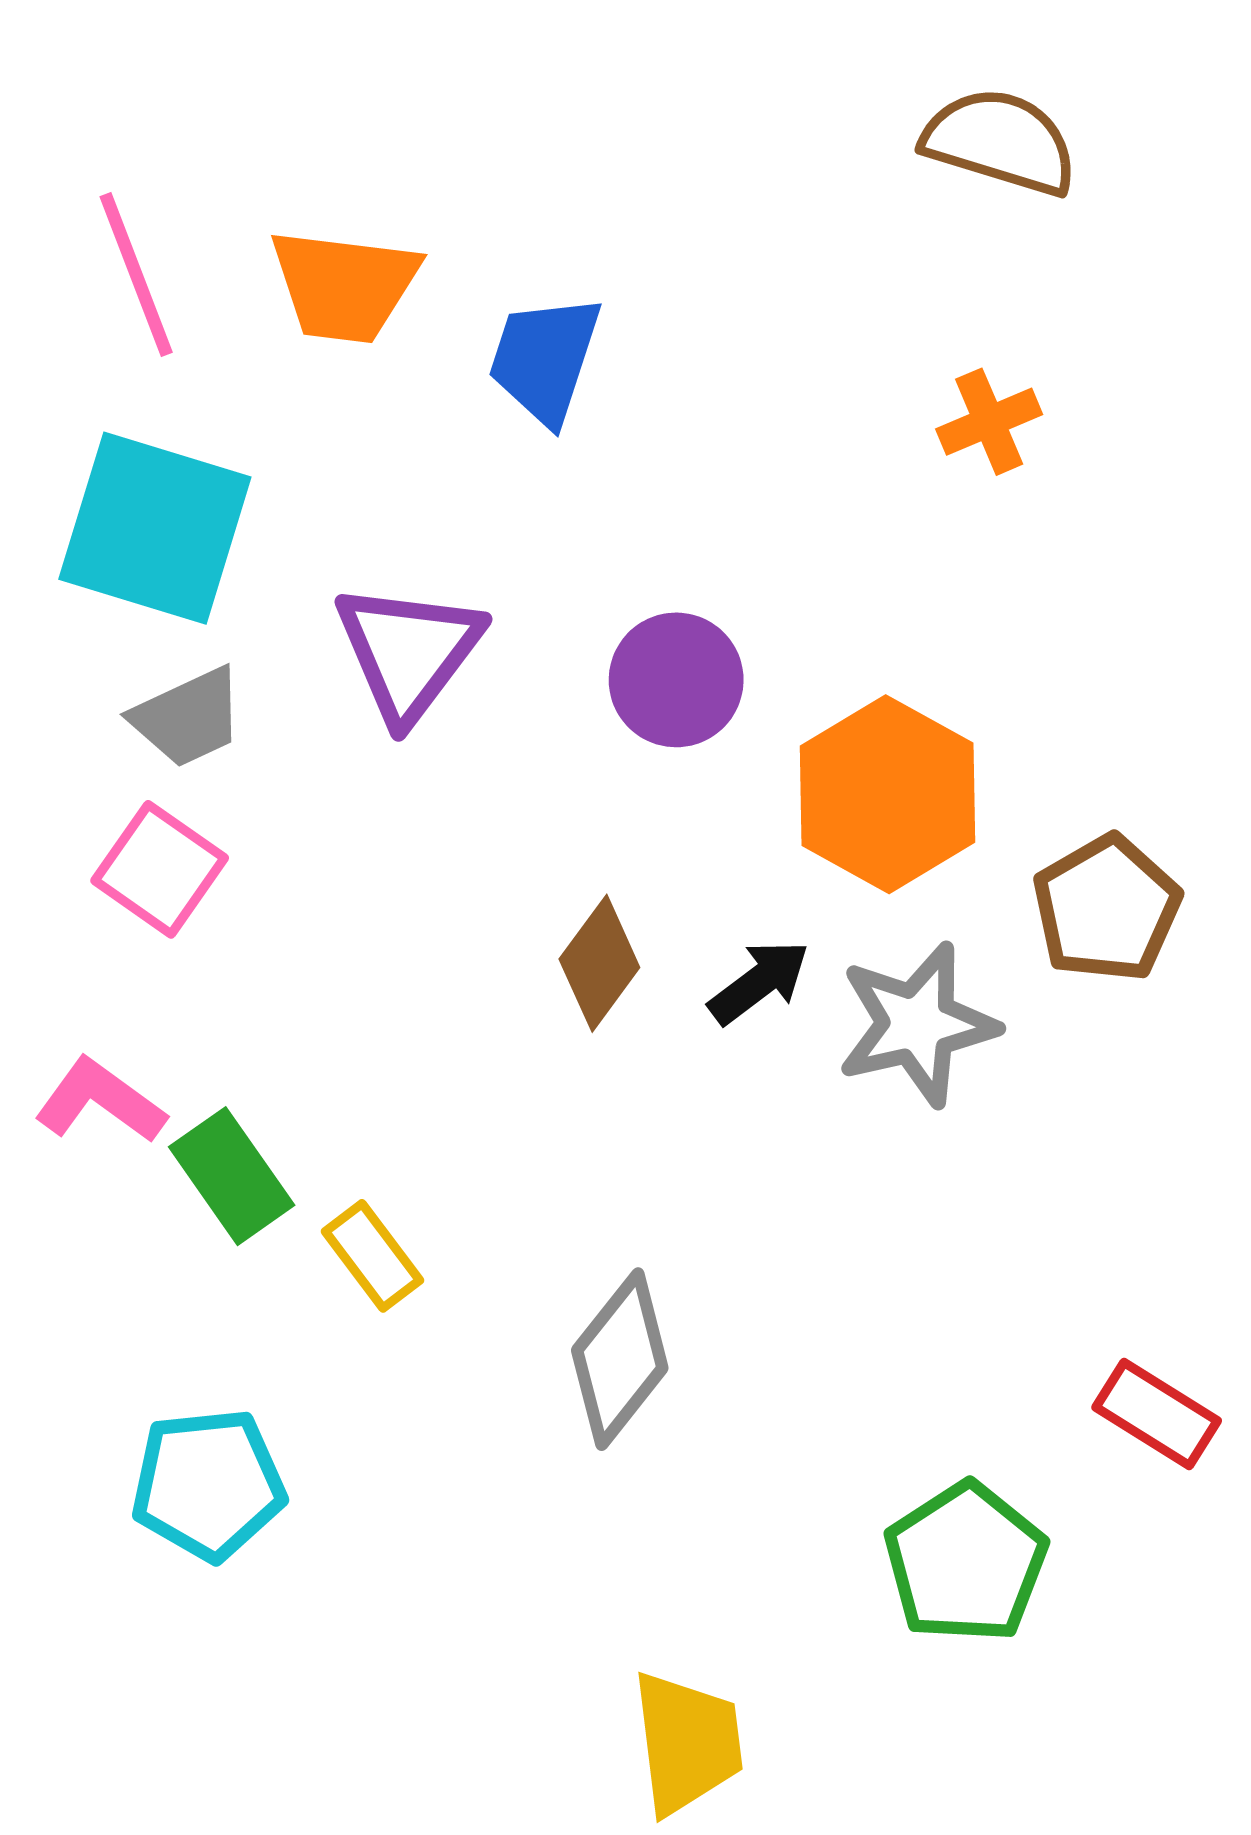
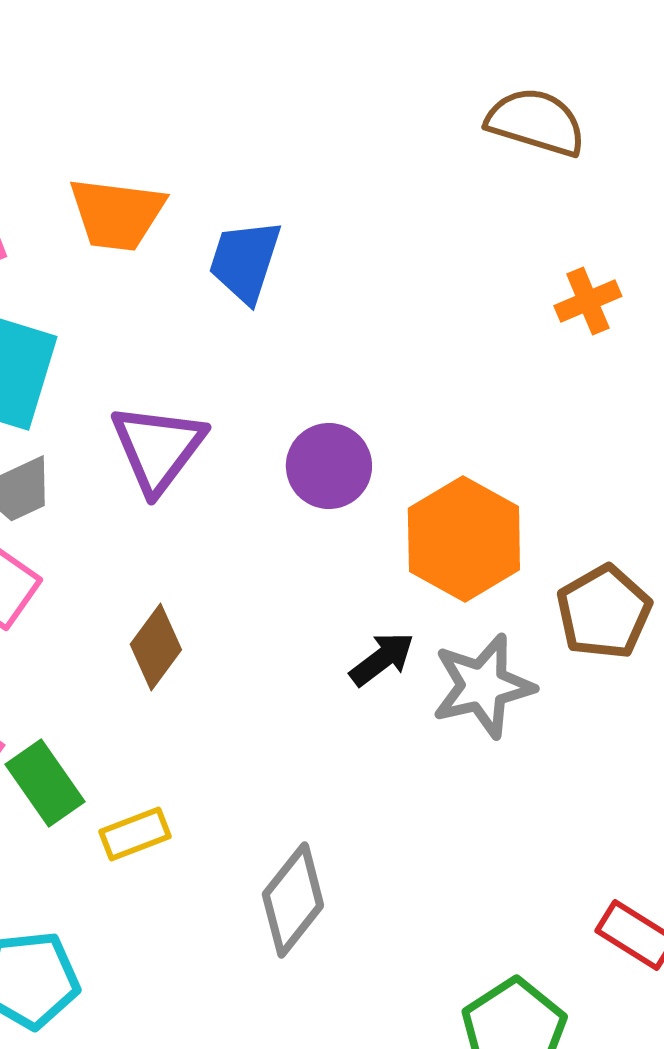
orange cross: (989, 422) -> (588, 301), moved
brown diamond: (599, 963) -> (156, 647), moved
yellow rectangle: (373, 1256) -> (135, 834), turned -74

